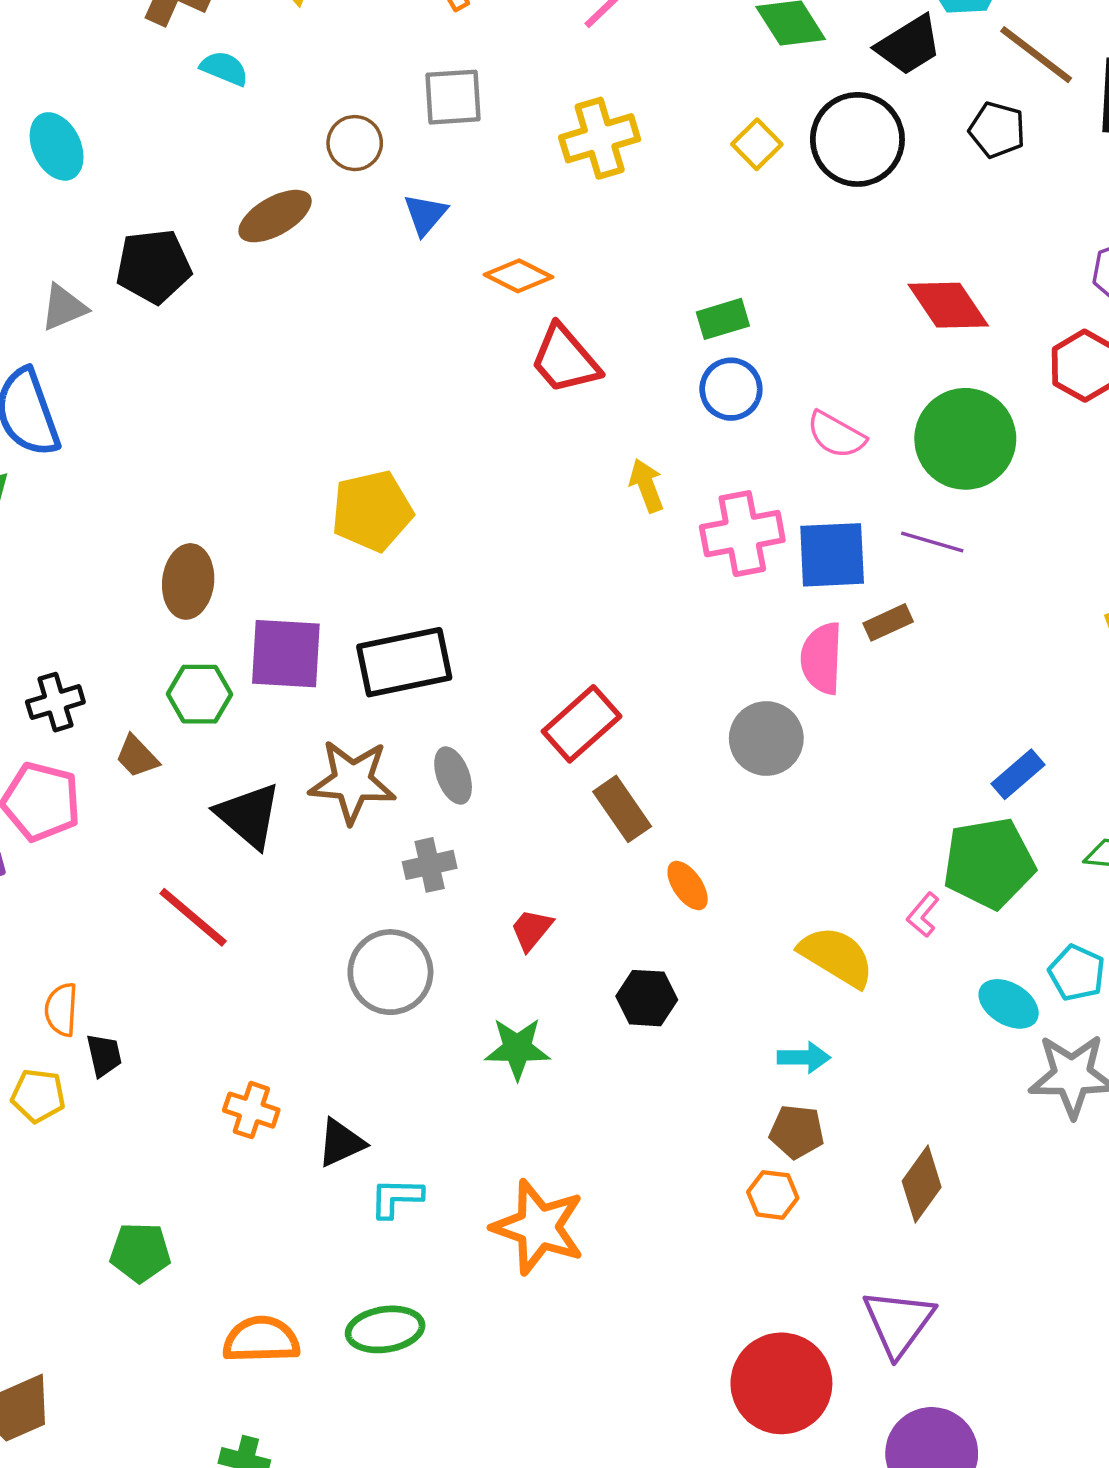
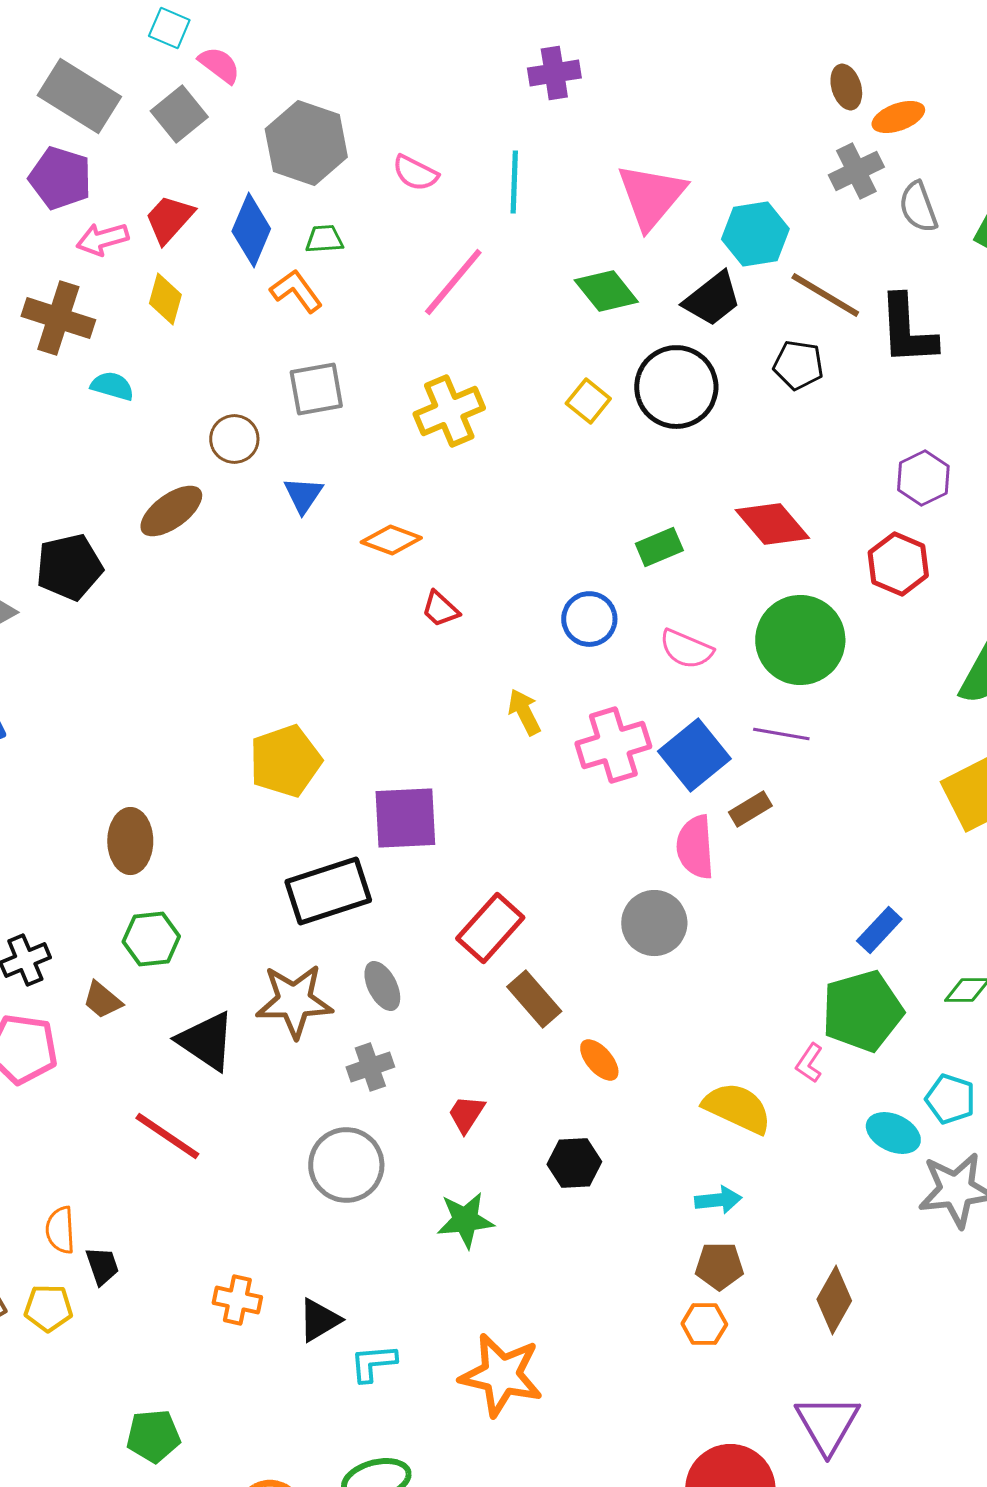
green rectangle: (723, 319) -> (659, 547), moved
red trapezoid: (565, 359) -> (440, 609), size x0.6
blue square: (832, 555) -> (694, 755), turned -30
purple square: (286, 654) -> (405, 818), moved

